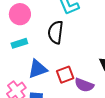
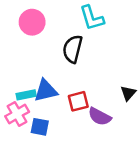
cyan rectangle: (19, 43) -> (26, 95), moved

